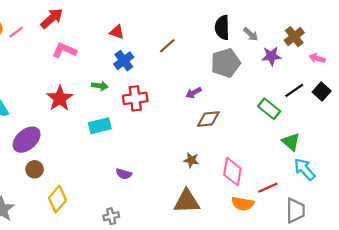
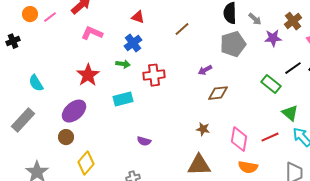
blue cross: (124, 61) -> (133, 43), moved
purple ellipse: (27, 140) -> (74, 111), moved
red line: (268, 188) -> (270, 137), moved

